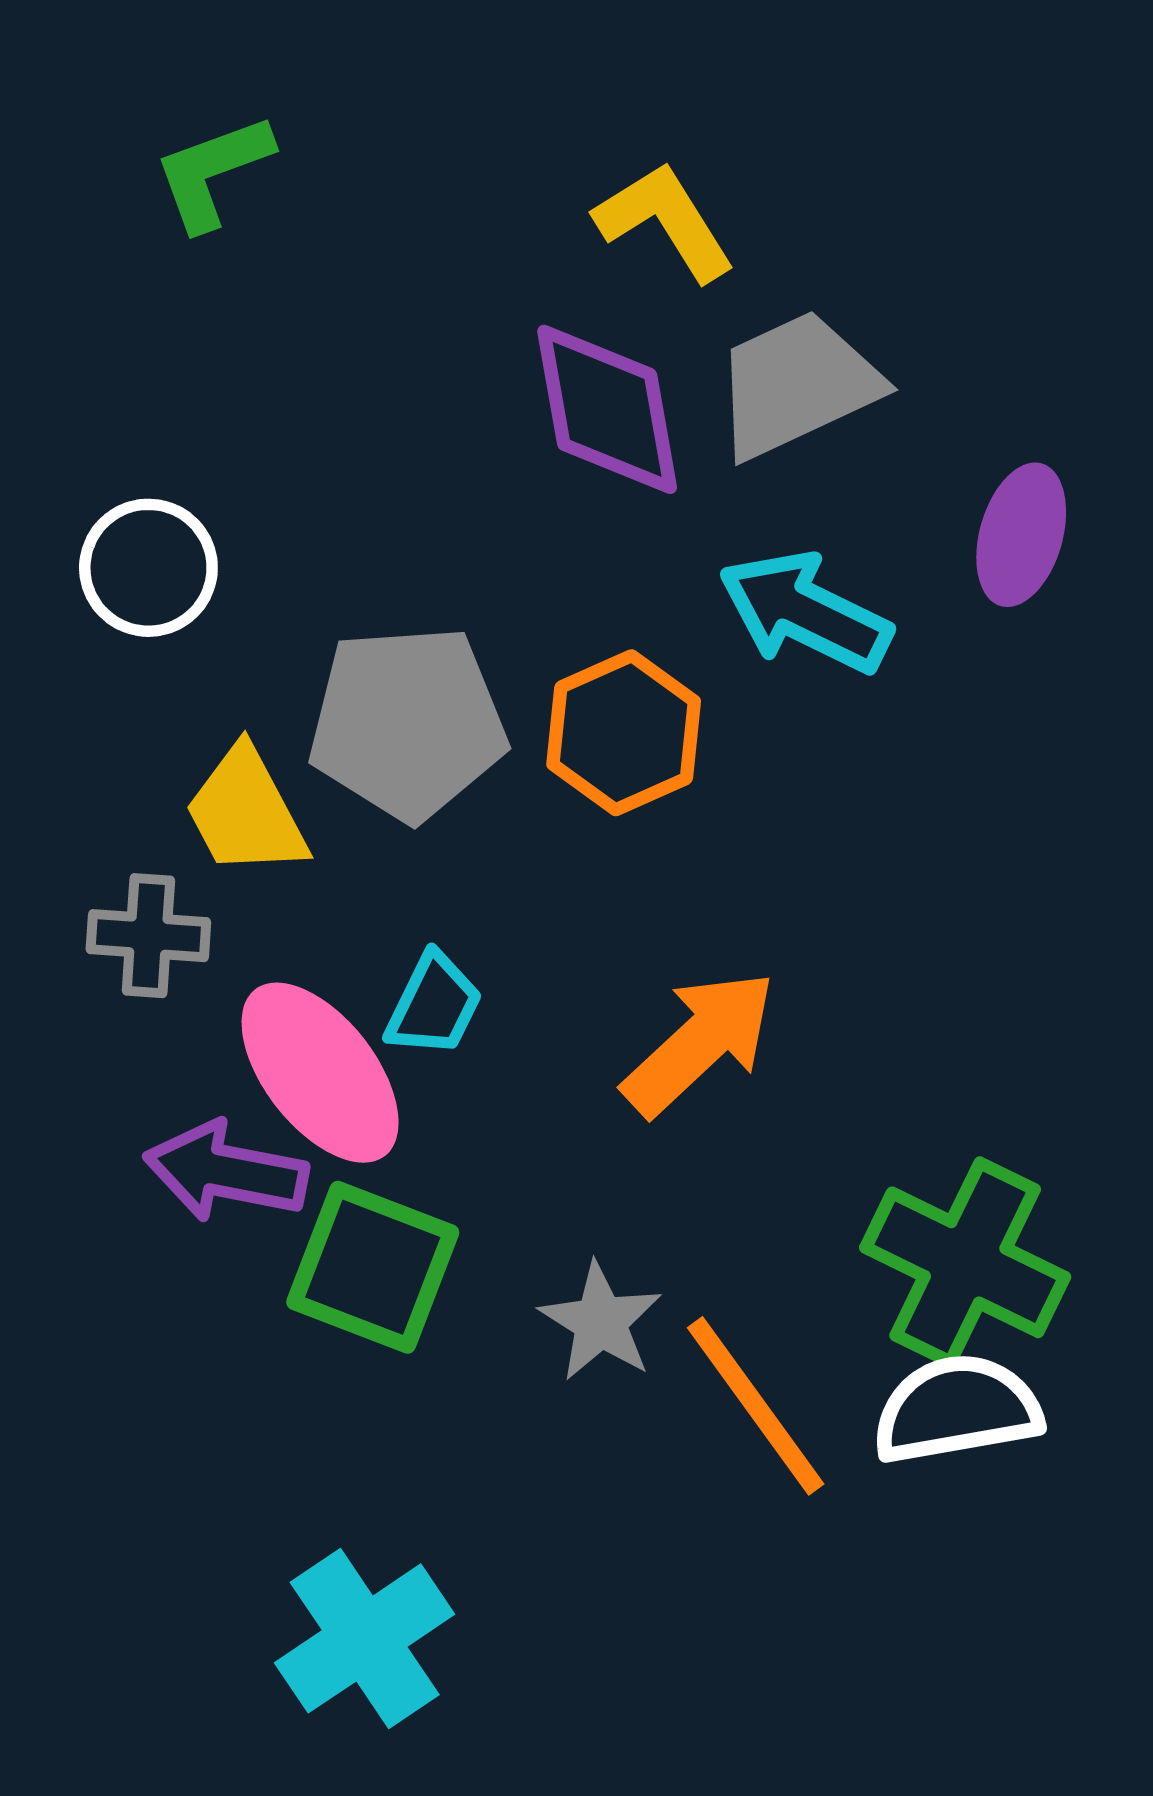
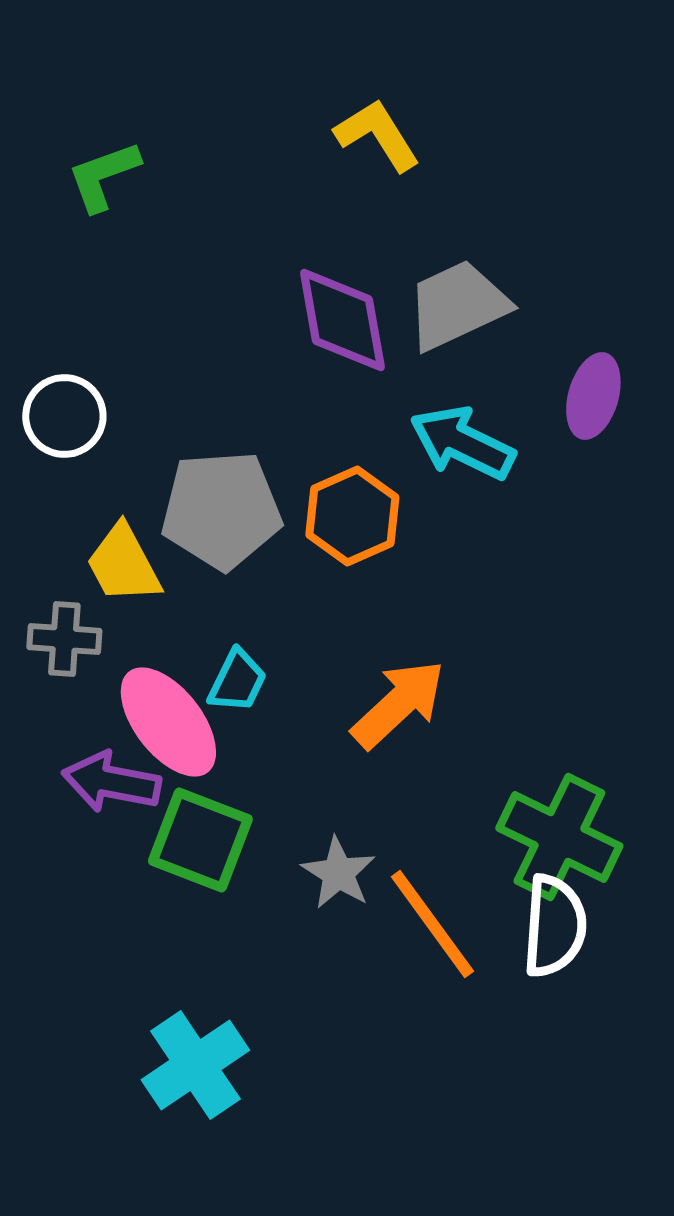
yellow L-shape: (665, 221) -> (377, 135), moved
white semicircle: (957, 1409) -> (554, 926), turned 104

